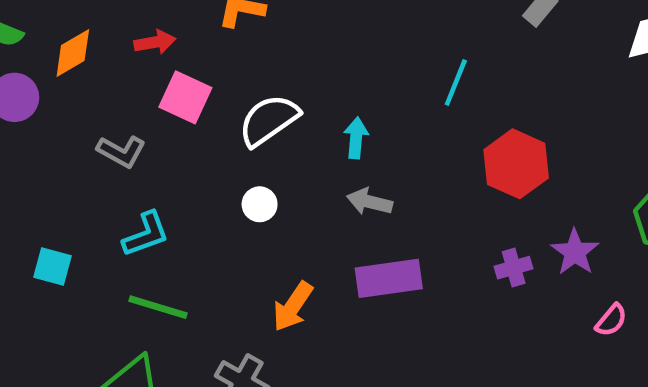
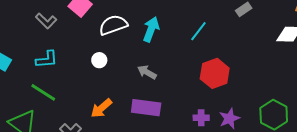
cyan arrow: (356, 138) -> (151, 29), moved, size x1.4

